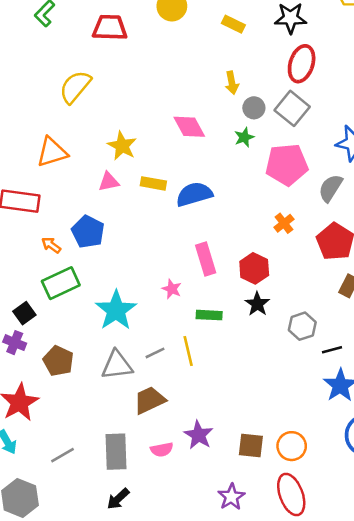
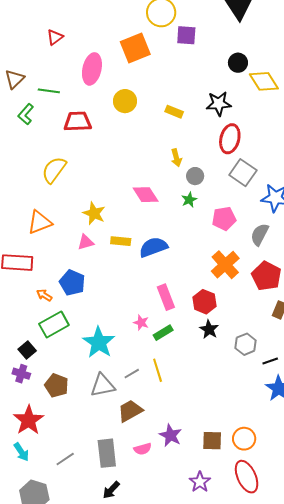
gray square: (292, 108) -> (243, 173), moved
pink pentagon: (287, 165) -> (224, 219), size x0.7
orange cross: (284, 223) -> (225, 265), size x1.8
green rectangle: (209, 315) -> (163, 333), moved, turned -30

